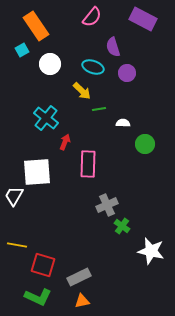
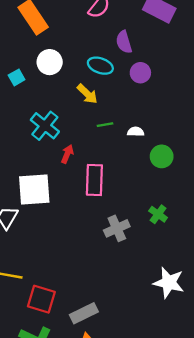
cyan square: (22, 50) -> (17, 77), moved
green line: (99, 109) -> (105, 125), moved
green cross: (122, 226) -> (158, 214), moved

